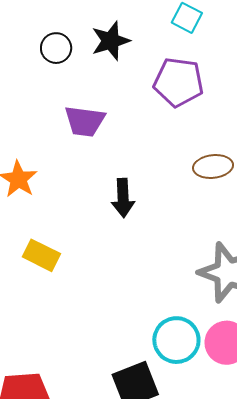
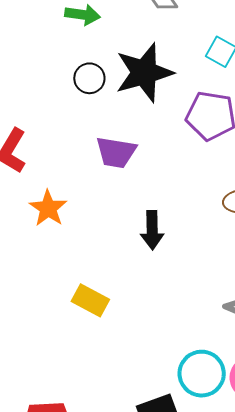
black star: (111, 41) -> (144, 73), size x1.5
yellow rectangle: (41, 255) -> (90, 300), moved

